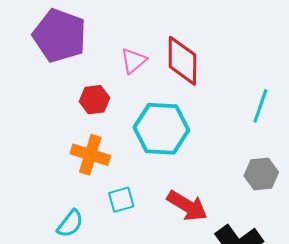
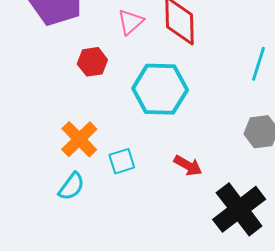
orange cross: (90, 155) -> (79, 139), moved, turned 30
red arrow: (187, 206) -> (188, 166), size x0.7

